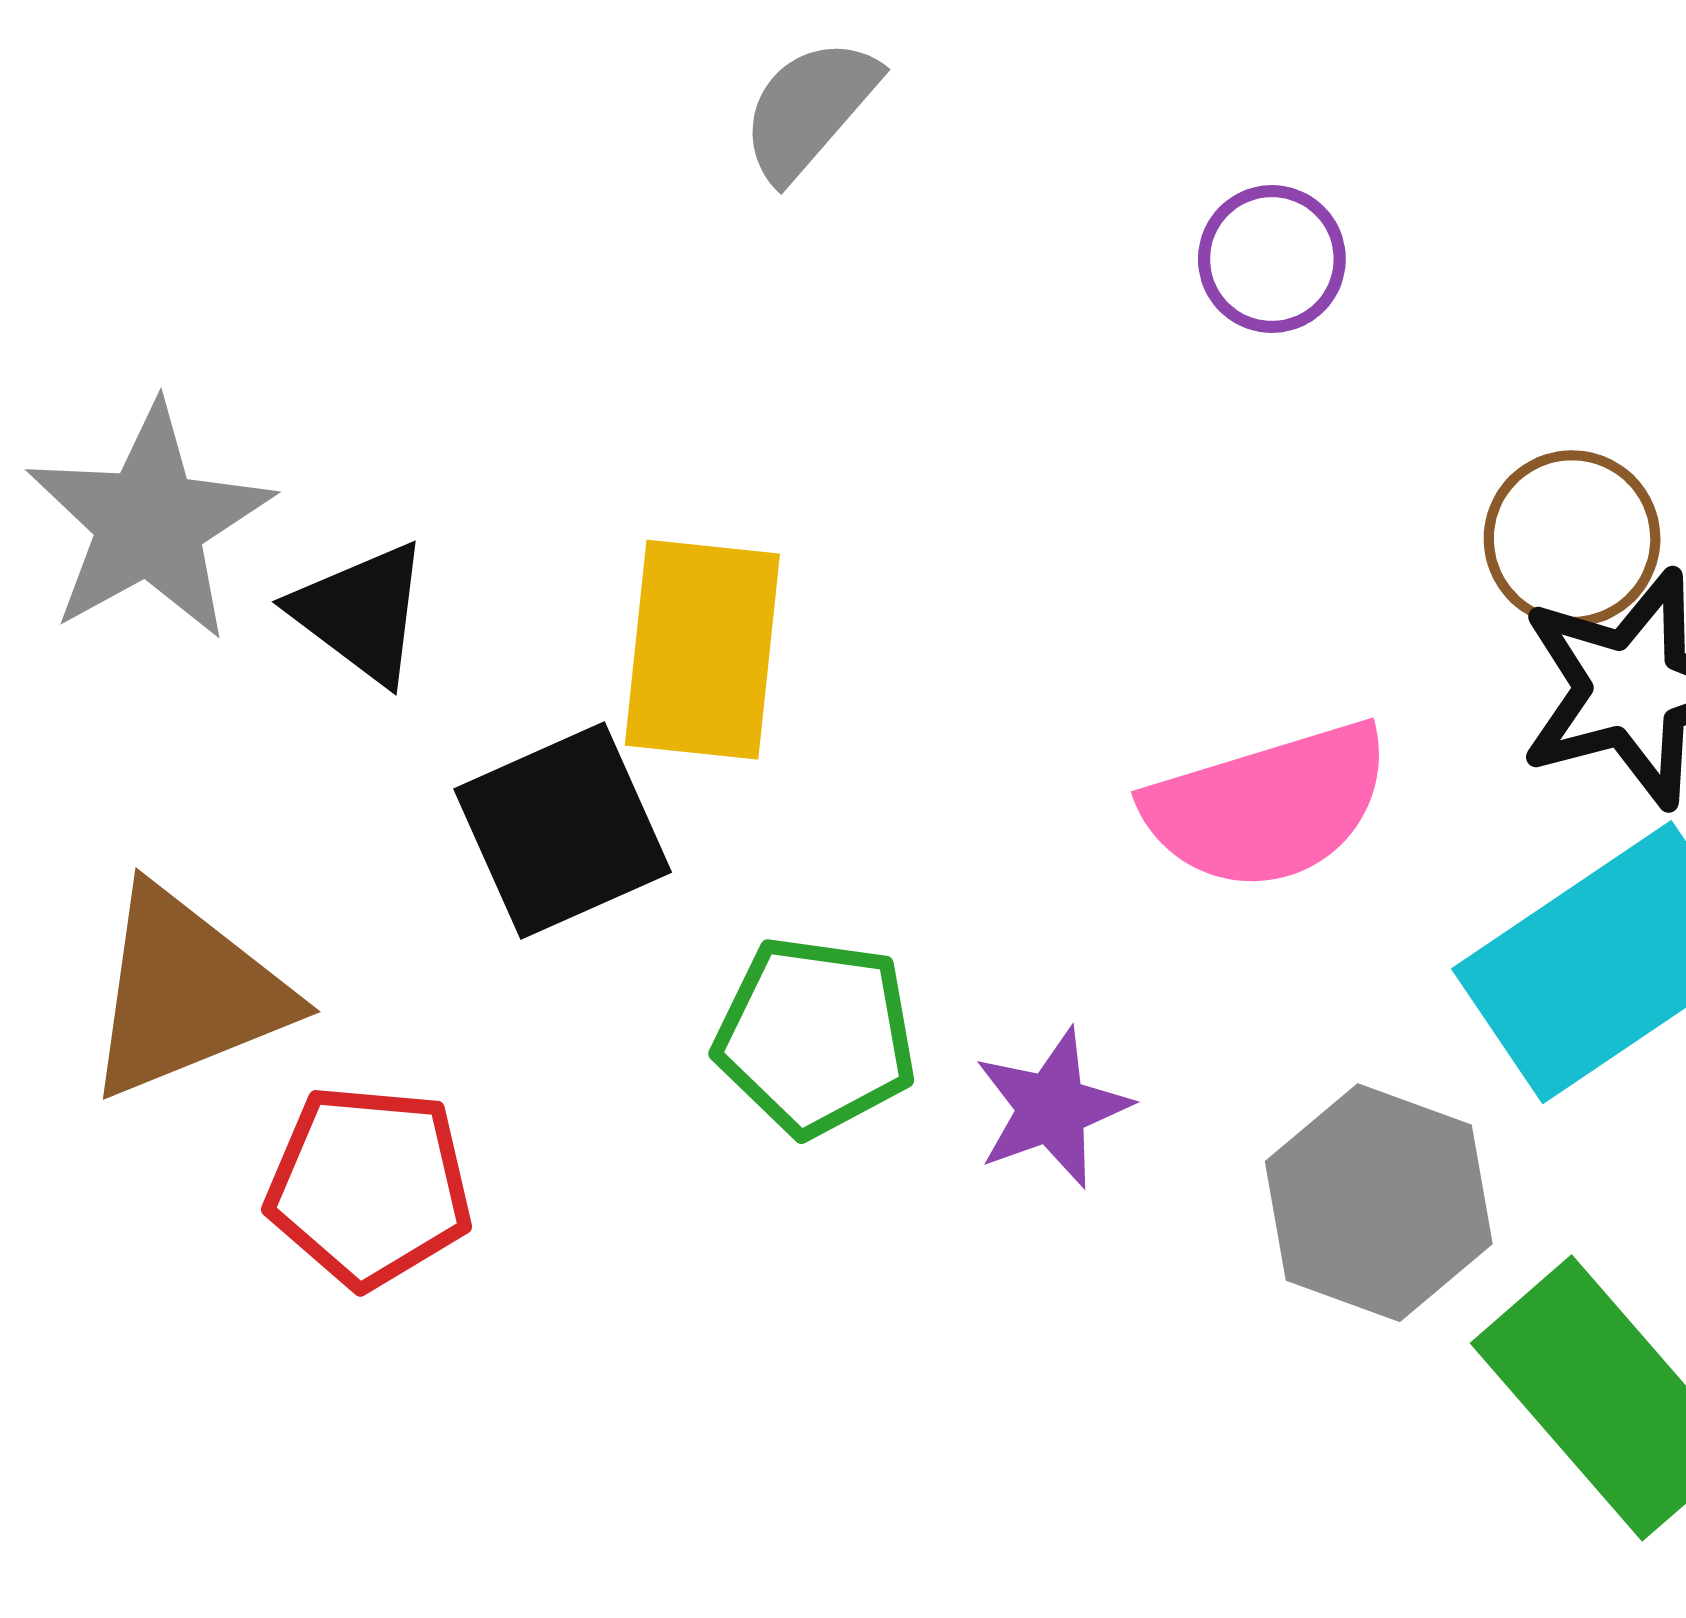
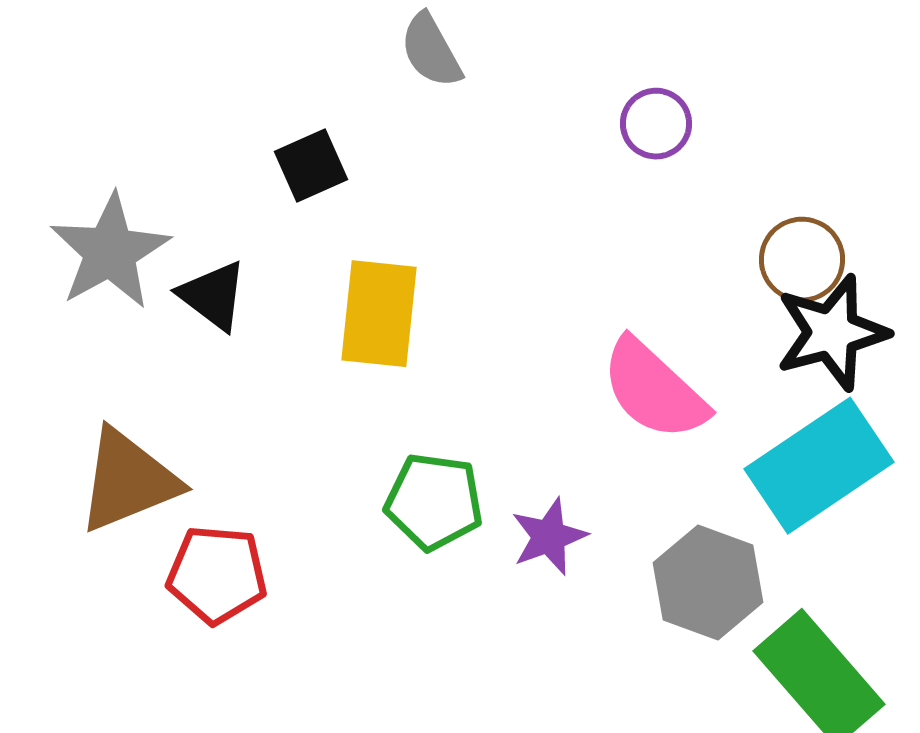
gray semicircle: (809, 109) -> (431, 51), turned -70
pink semicircle: (1268, 806) -> (654, 390), turned 60
black square: (563, 831) -> (311, 166), moved, size x0.7

